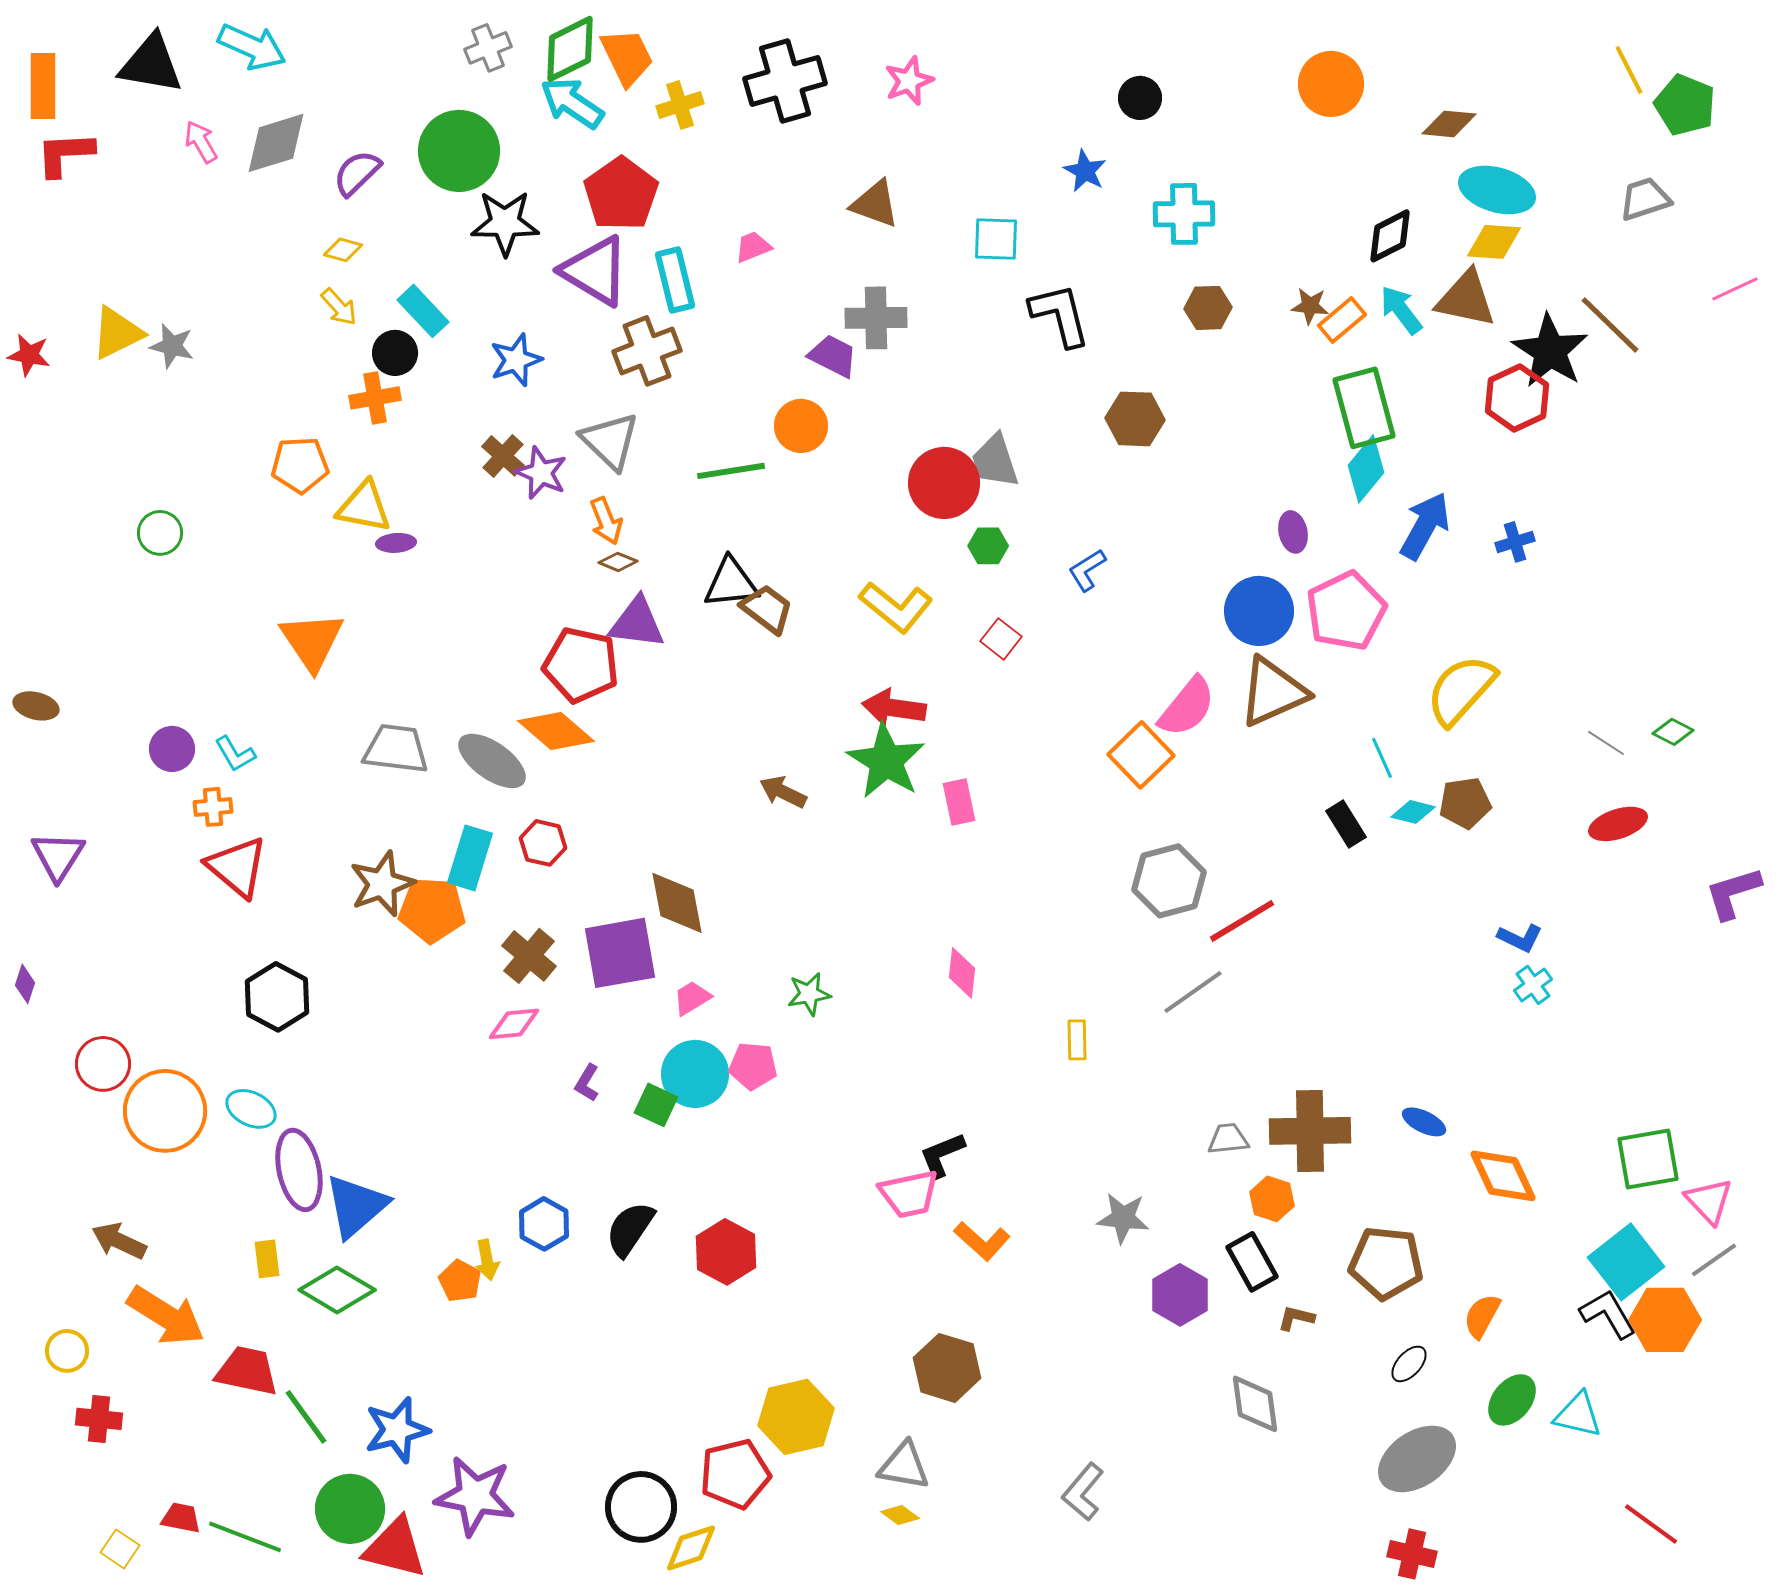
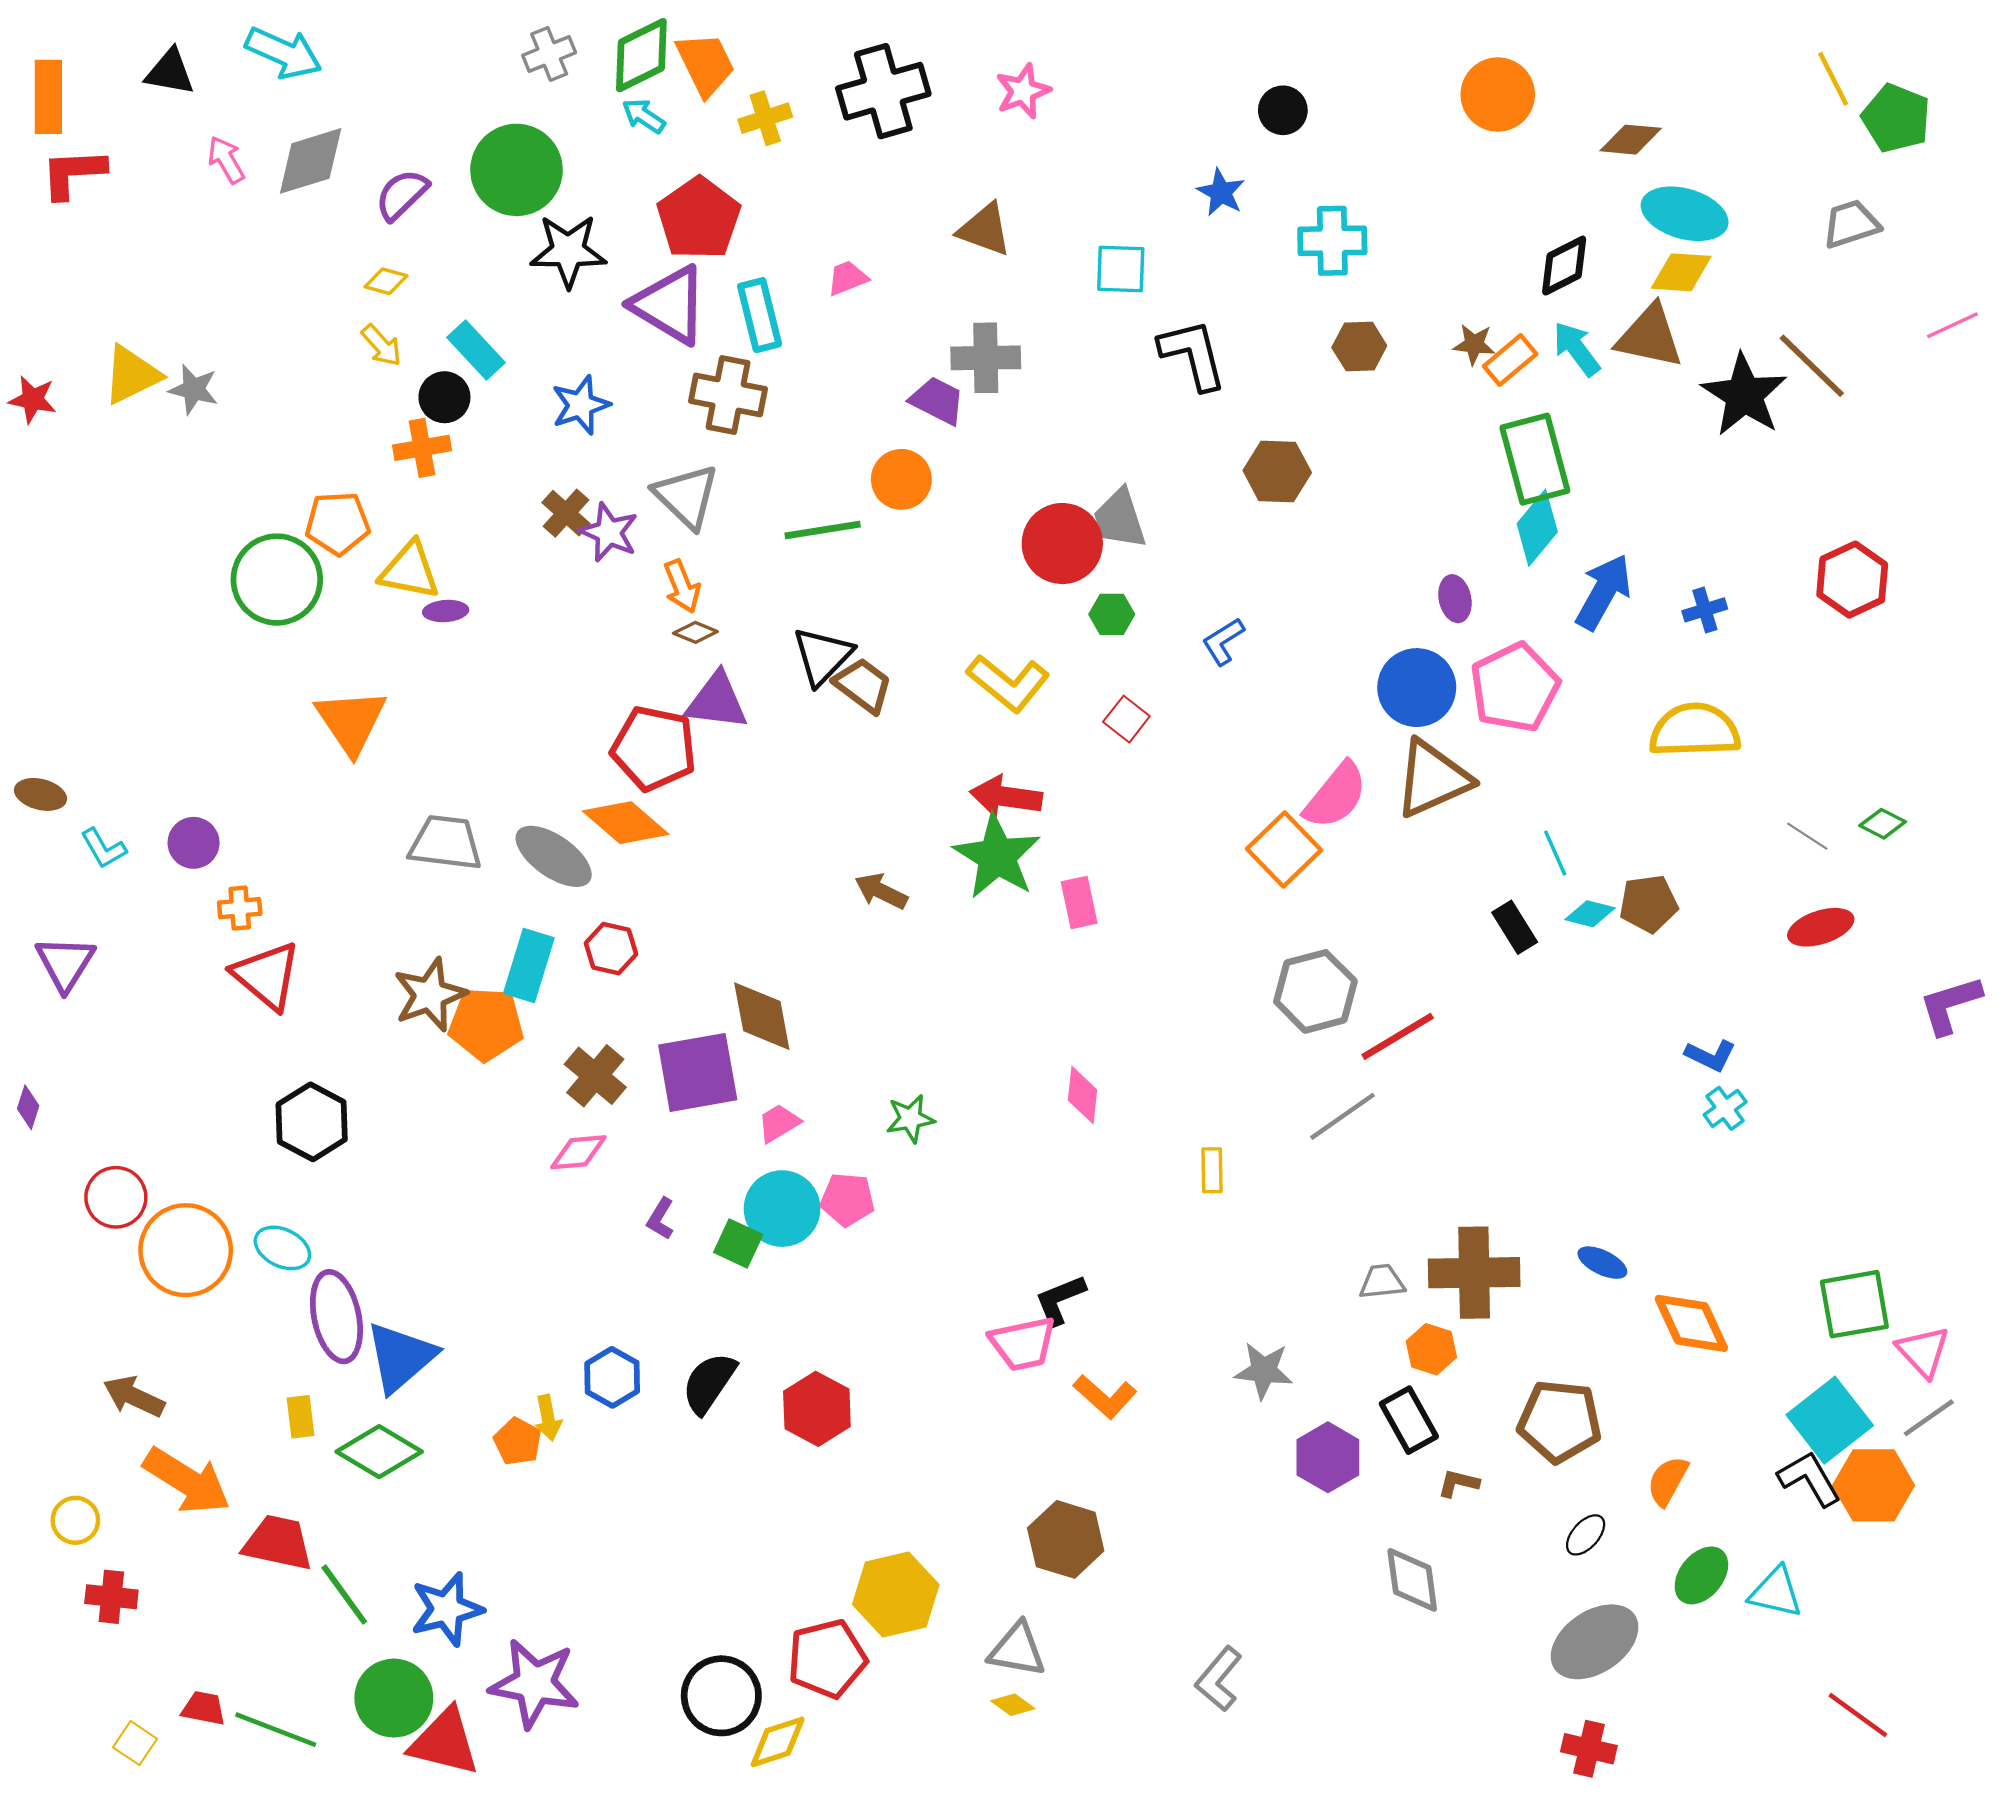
black triangle: (151, 64) -> (170, 72), size x0.7
cyan arrow: (572, 103) -> (644, 116), size x0.6
brown cross: (647, 351) -> (728, 395), turned 32
red hexagon: (1517, 398) -> (1852, 580), moved
green circle: (160, 533) -> (277, 580), moved, size x1.8
black triangle: (731, 583) -> (823, 656), turned -40
yellow semicircle: (1461, 690) -> (1695, 730), moved, turned 46
cyan L-shape: (235, 754) -> (104, 848), moved

